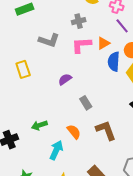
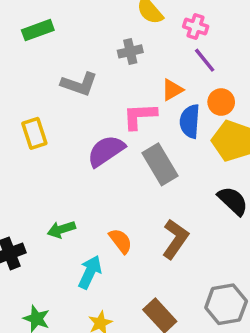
pink L-shape: (81, 45) -> (140, 116), moved
purple semicircle: (65, 79) -> (106, 151), size x1.6
gray rectangle: (86, 103) -> (160, 164), moved, size x1.6
brown L-shape: (106, 130) -> (175, 239), turned 55

